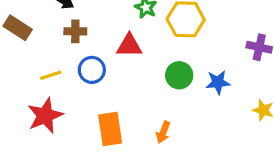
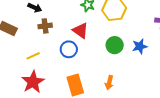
red triangle: (129, 46) -> (80, 30), turned 42
blue circle: (92, 70) -> (69, 49), moved

